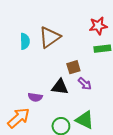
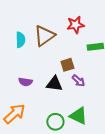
red star: (98, 26) -> (75, 25), moved
purple semicircle: (35, 97) -> (25, 82), moved

